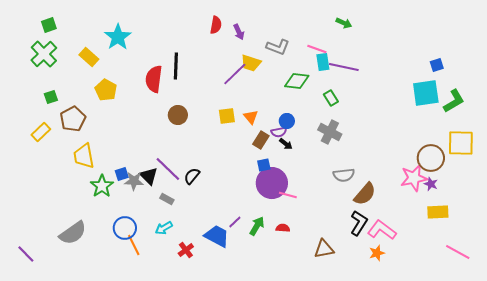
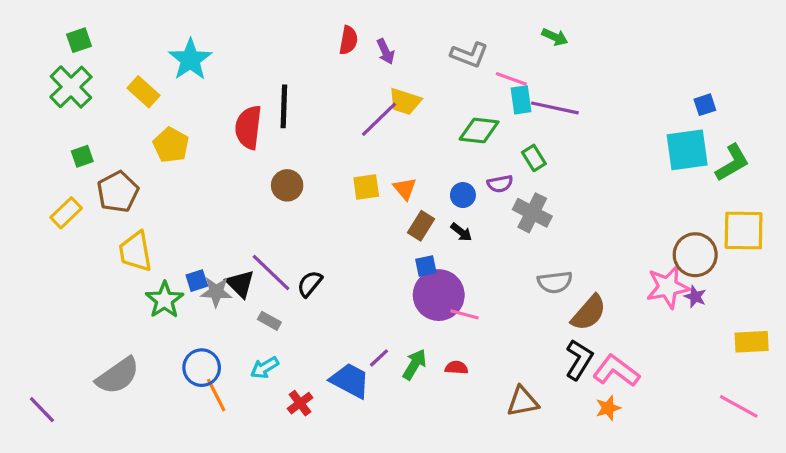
gray L-shape: (278, 47) -> (469, 55), moved
purple semicircle: (279, 132) -> (500, 184), moved
yellow rectangle: (438, 212) -> (752, 342), moved

